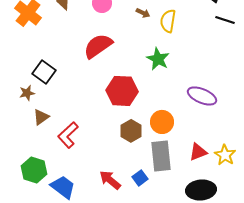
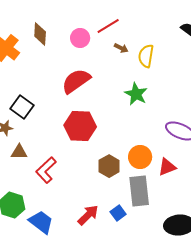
red hexagon: (122, 91) -> (80, 126), moved
brown triangle: (41, 117) -> (19, 152), turned 36
red triangle: (198, 152) -> (167, 167), moved
red arrow: (110, 180) -> (88, 215), turned 95

